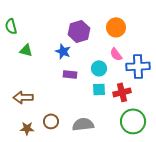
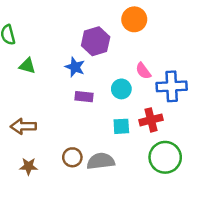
orange circle: (116, 27) -> (134, 19), moved
cyan square: (99, 89) -> (121, 126), moved
brown circle: (51, 121) -> (72, 157), moved

